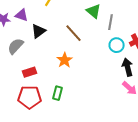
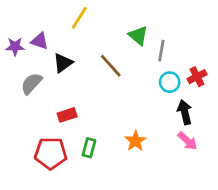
orange star: (65, 60) -> (135, 141), moved
red rectangle: (30, 72) -> (67, 115), moved

